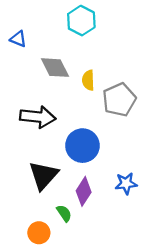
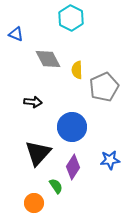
black arrow: (38, 117) -> (33, 102), size x0.6

